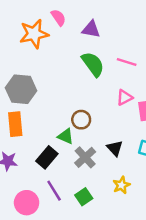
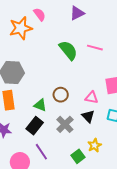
purple triangle: (91, 29) -> (77, 13), moved, turned -35
pink triangle: (124, 97) -> (92, 98), moved, turned 40
green triangle: (66, 136) -> (40, 105), moved
green square: (84, 197) -> (78, 156), moved

